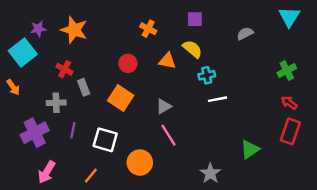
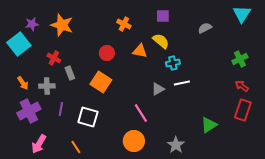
orange arrow: (13, 87) -> (23, 83), moved
gray triangle: (164, 106) -> (158, 89), moved
orange circle: (140, 163) -> (134, 141), moved
orange line: (91, 176) -> (76, 147), turned -72

